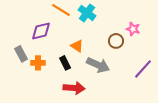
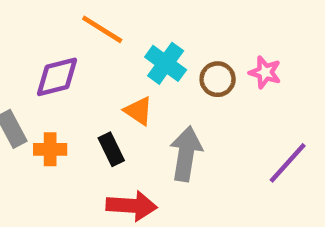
cyan cross: (87, 13) -> (166, 63), moved
brown circle: (116, 41) -> (218, 79), moved
gray arrow: (98, 65) -> (186, 154), turned -105

